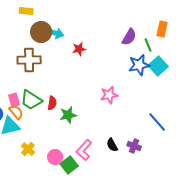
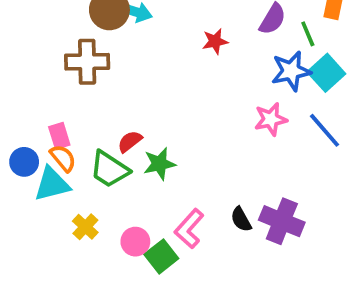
red star: (79, 49) -> (215, 41), moved
pink star: (109, 95) -> (271, 119), moved
green trapezoid: (31, 100) -> (109, 169), moved
red semicircle: (52, 103) -> (130, 141), turned -136
blue line: (157, 122) -> (324, 130), moved
purple cross: (134, 146) -> (282, 221), size x1.6

